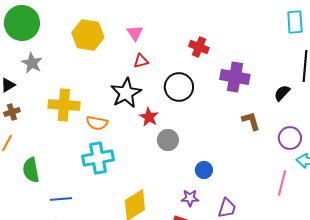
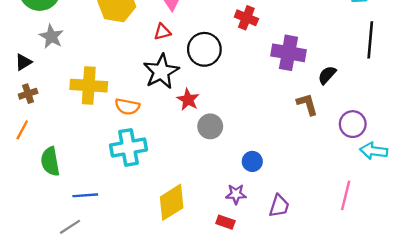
red triangle: (141, 61) -> (162, 32), moved
black circle: (179, 87) -> (204, 49), moved
black semicircle: (282, 93) -> (327, 75), moved
pink line: (282, 183) -> (346, 195), moved

